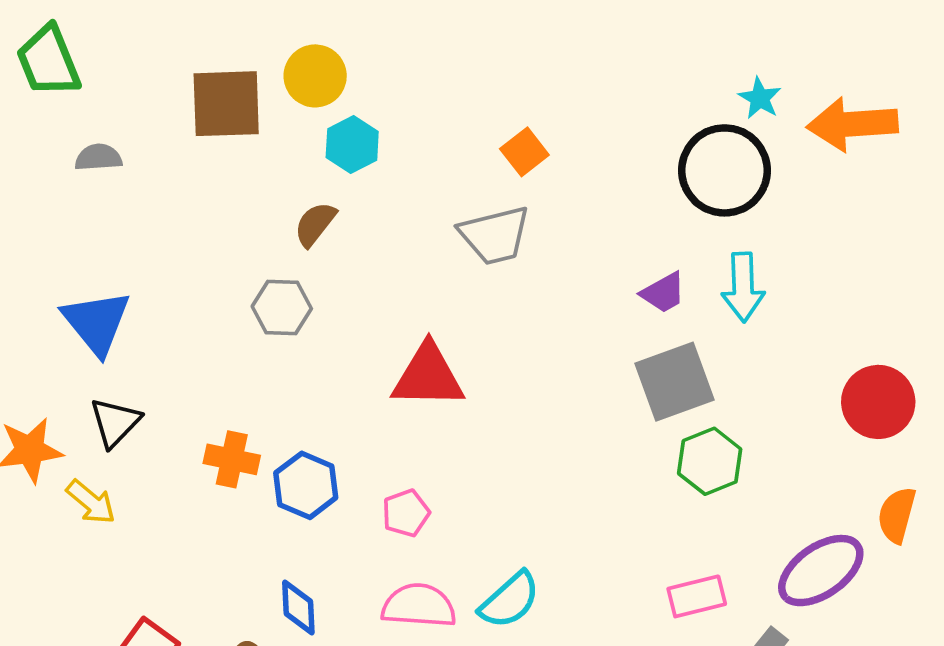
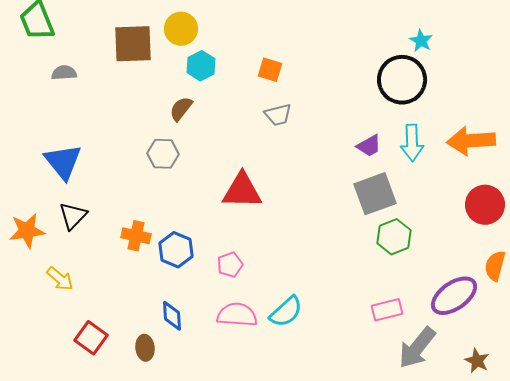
orange arrow: (852, 124) -> (471, 141), moved
orange square: (524, 152) -> (270, 70), moved, turned -35
gray trapezoid: (495, 235) -> (278, 115), size x0.7
yellow arrow: (91, 502) -> (60, 279), moved

